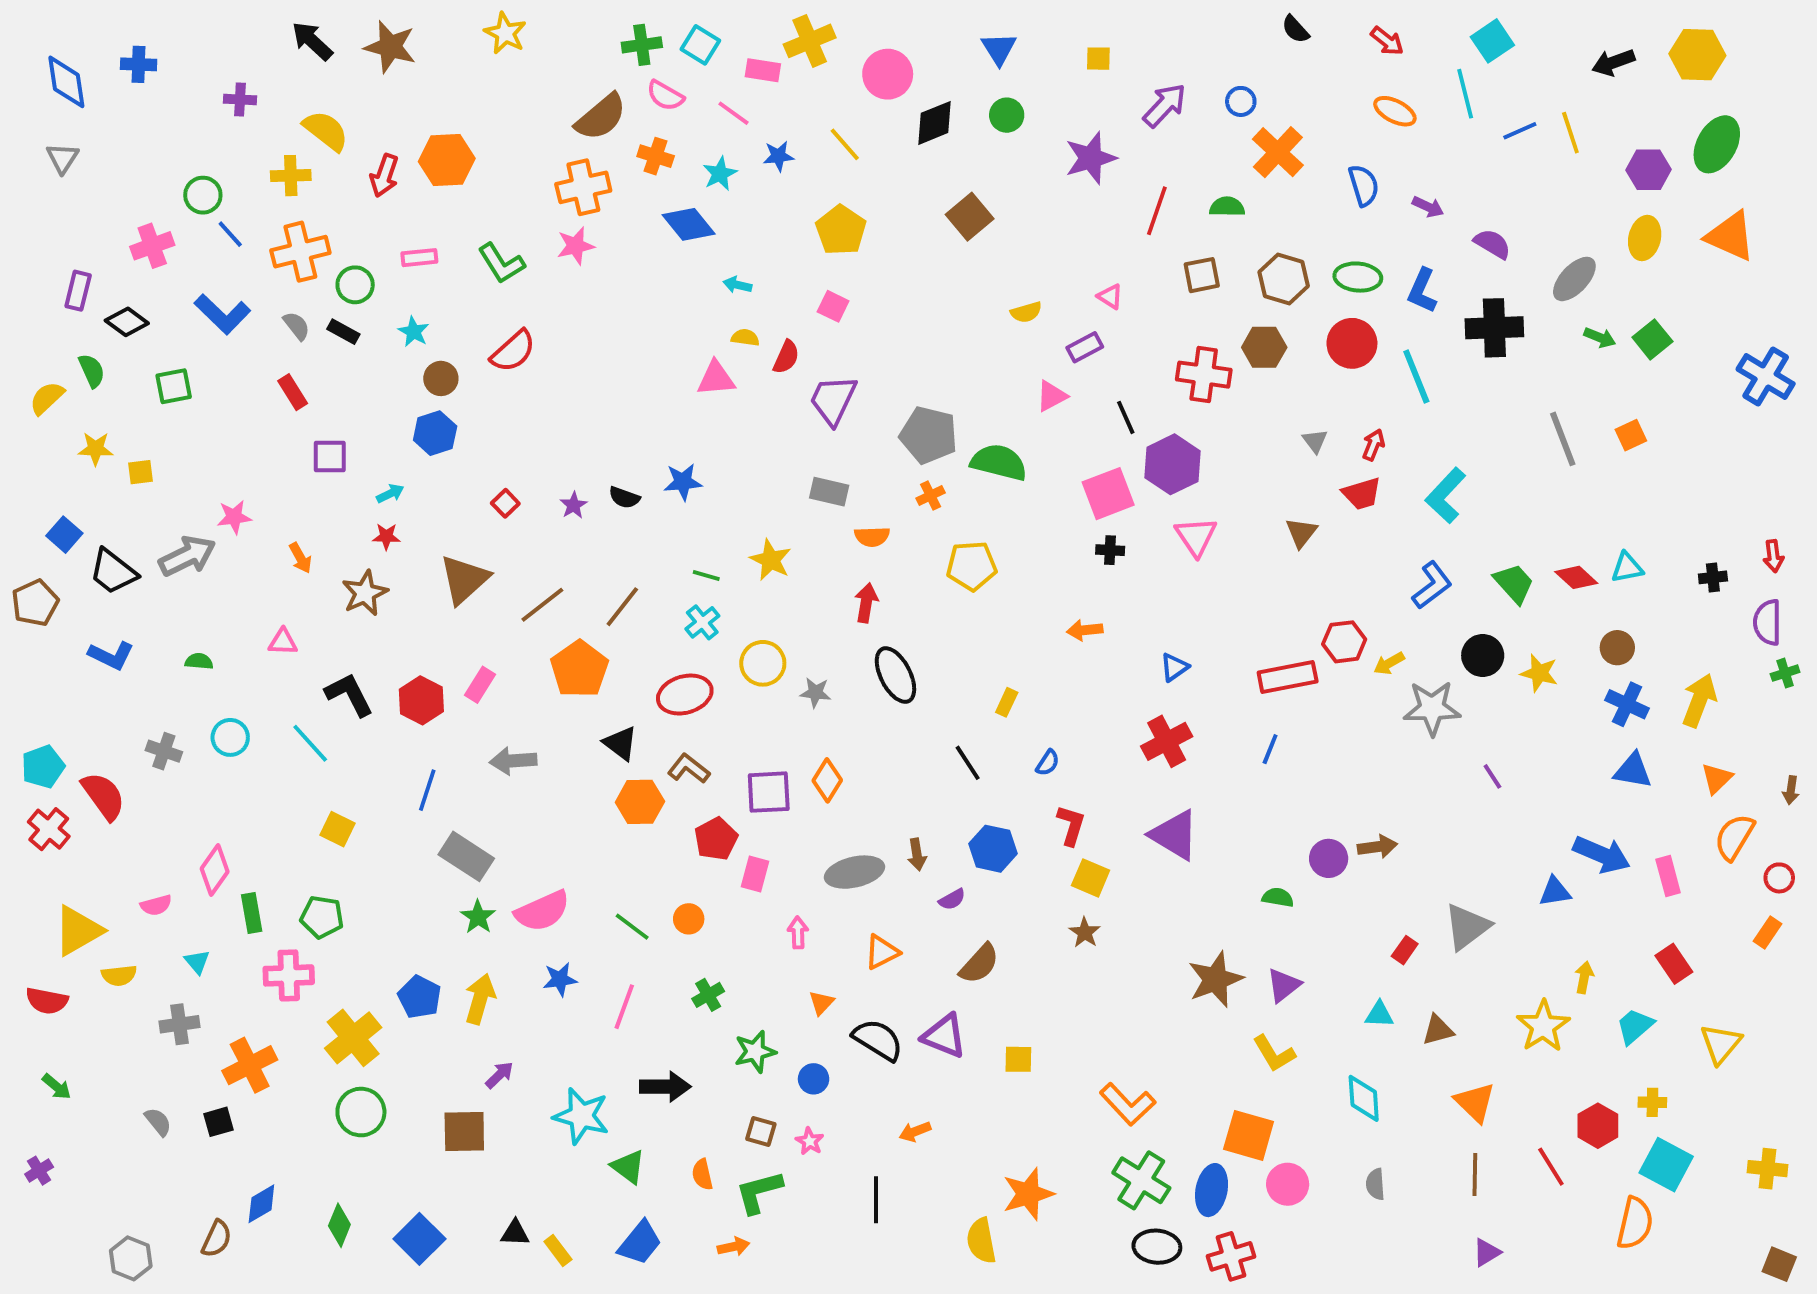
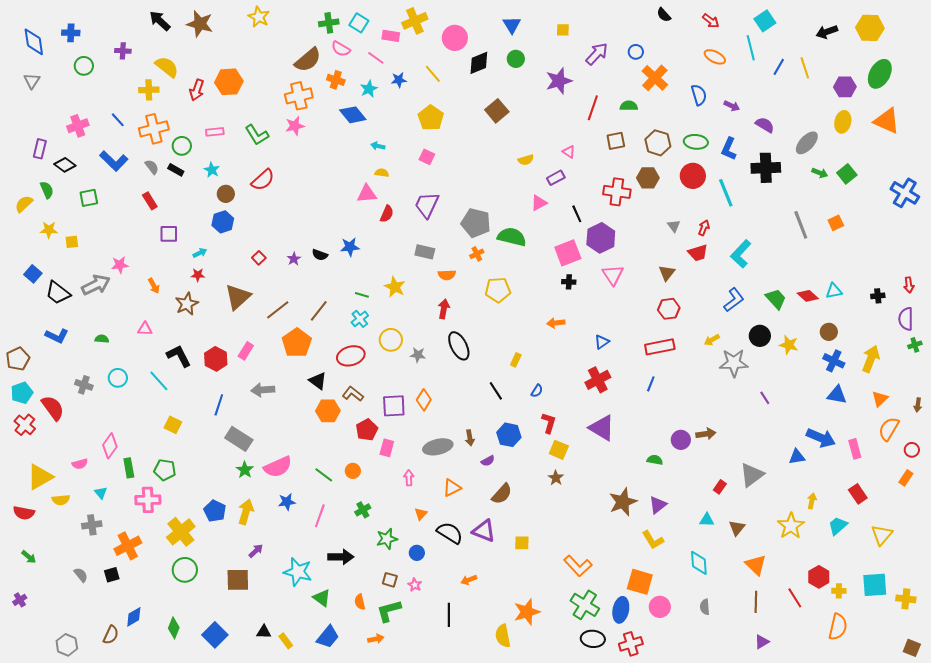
blue line: (1520, 131) -> (779, 67), turned -36
green circle: (203, 195) -> (84, 66), moved
red semicircle: (786, 357) -> (387, 214), moved
brown pentagon: (35, 603) -> (18, 359), moved
red hexagon: (1344, 642) -> (669, 309), moved
brown triangle: (1438, 1030) -> (737, 528), turned -36
yellow cross: (1652, 1102) -> (839, 591), moved
cyan square: (1666, 1165) -> (875, 585), moved, turned -32

